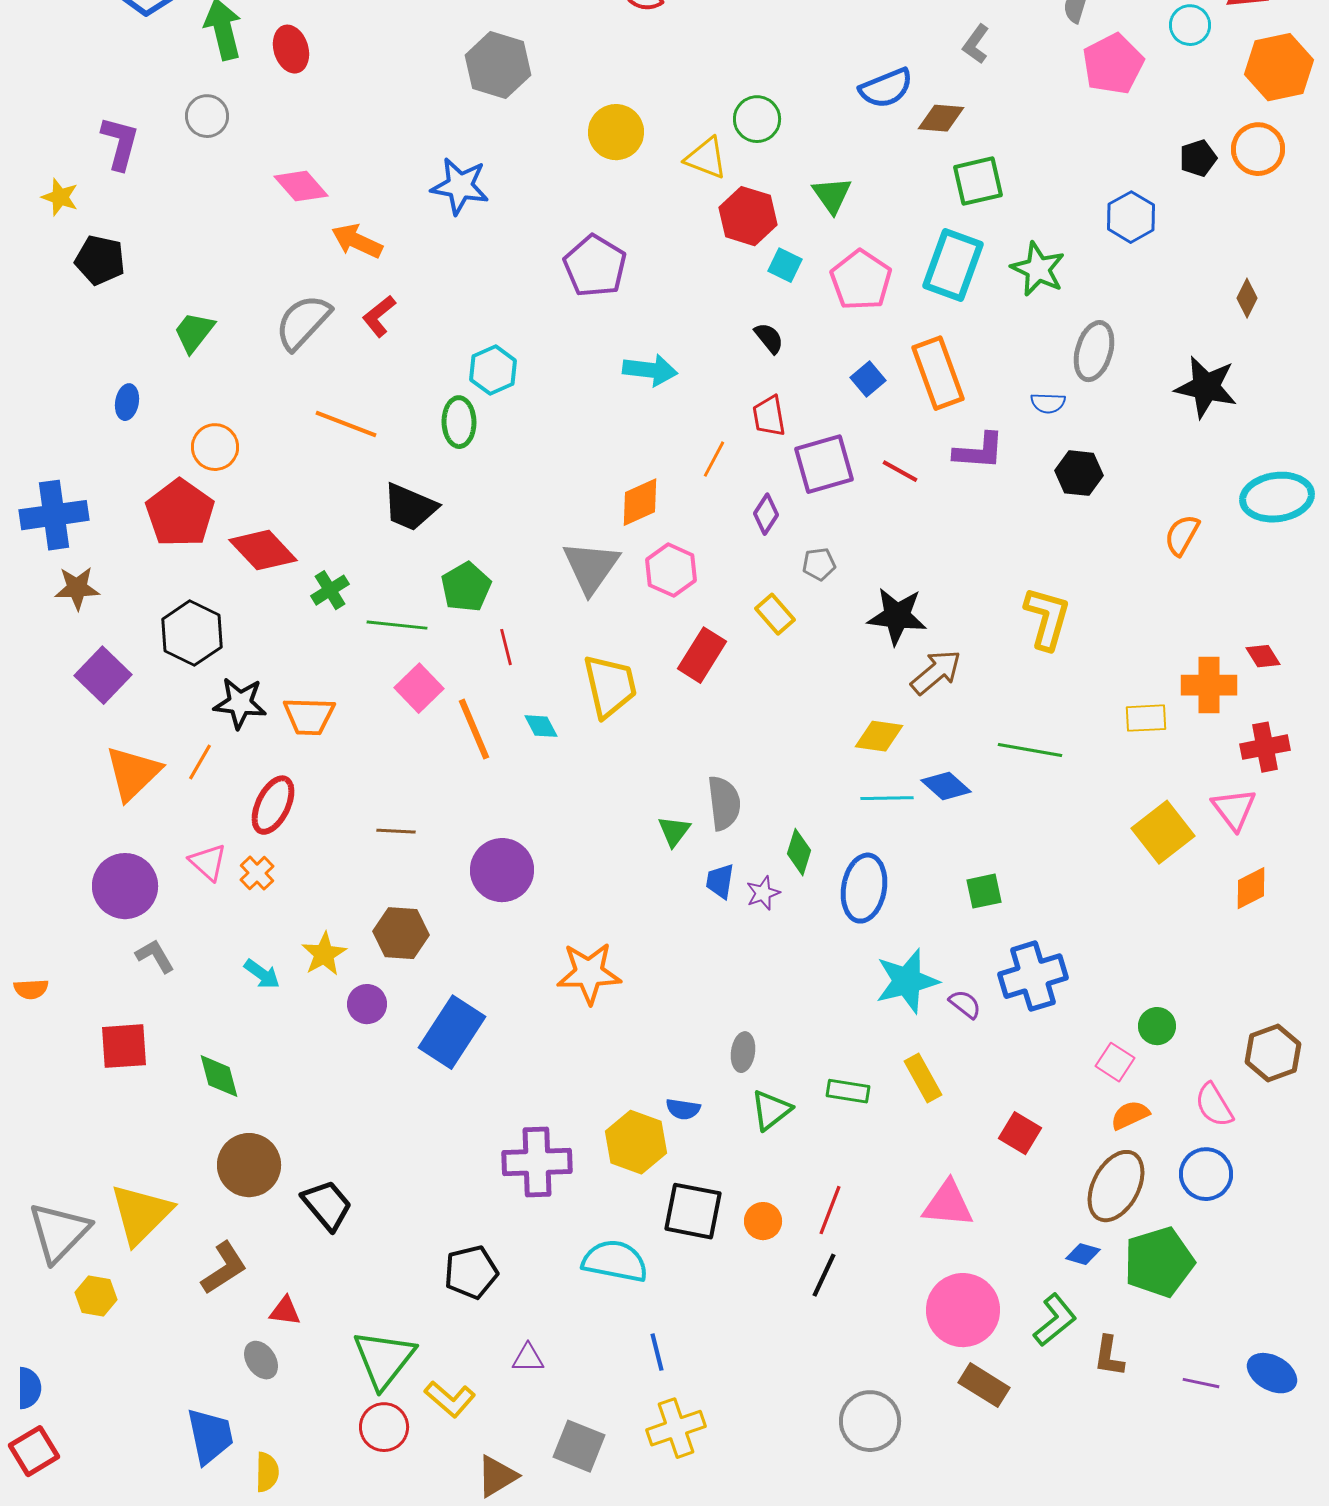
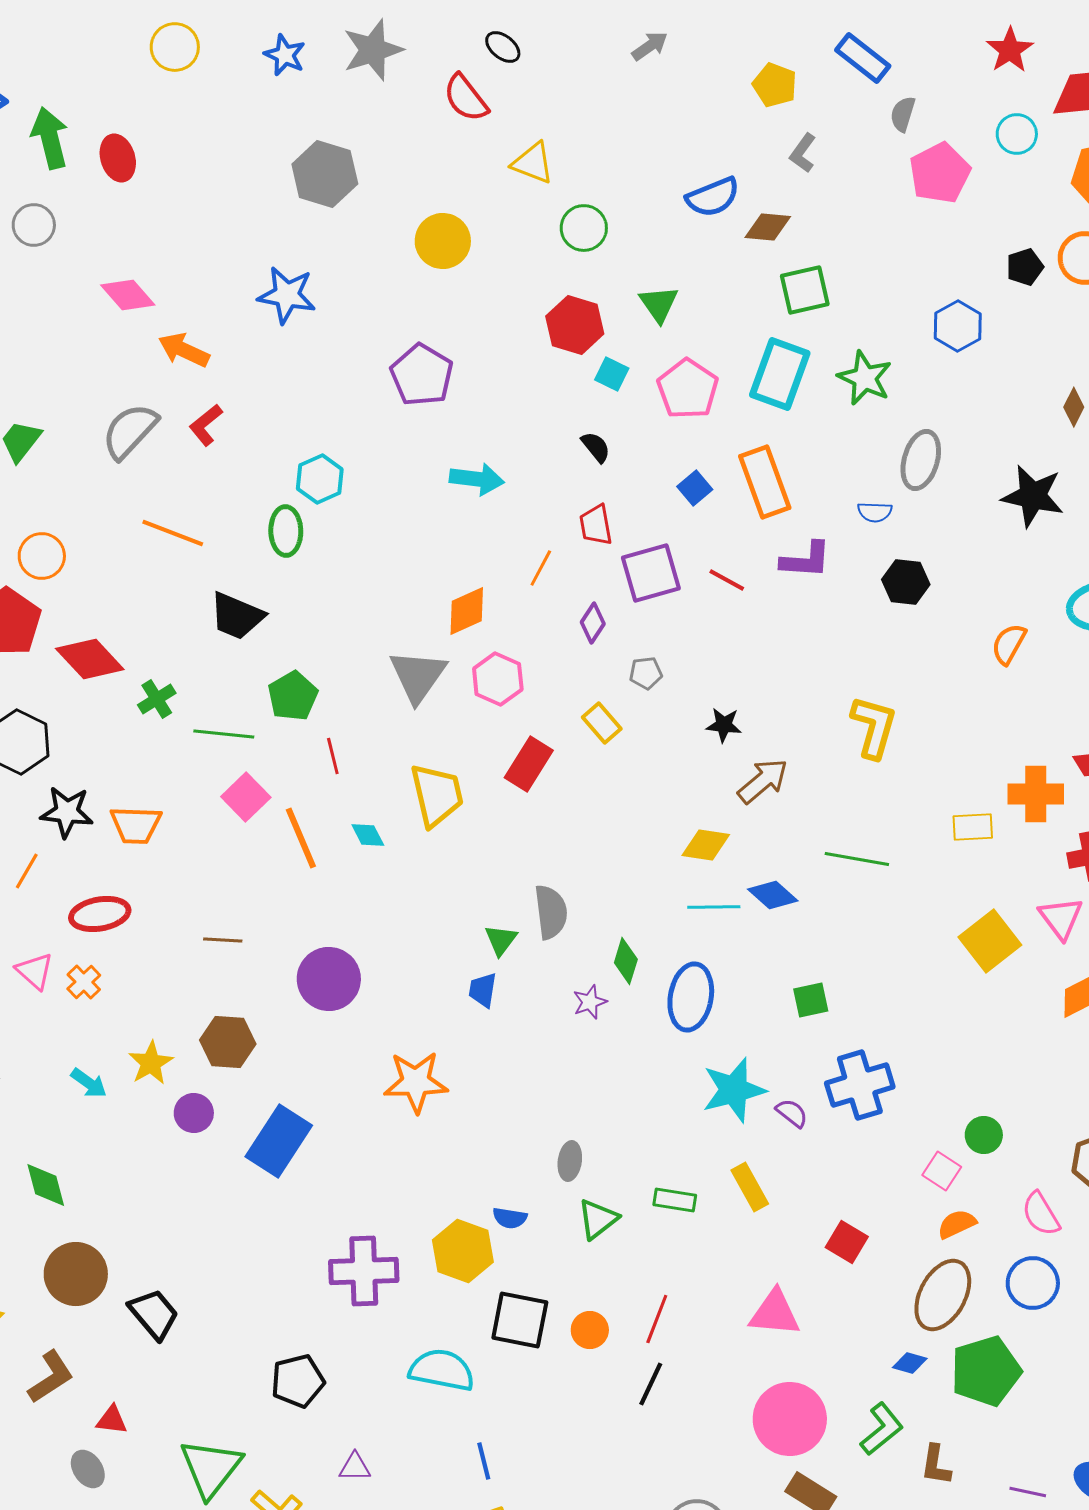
yellow triangle: (706, 158) -> (533, 163), moved
black star: (897, 616) -> (724, 725), size x0.6
red ellipse: (273, 805) -> (100, 914), turned 54
blue trapezoid: (720, 881) -> (483, 990), moved

